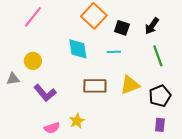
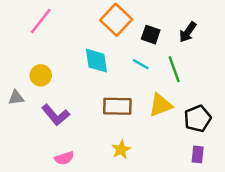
cyan line: (114, 52) -> (141, 64), turned 32
green line: (158, 56) -> (174, 69), moved
yellow star: (77, 121) -> (121, 149), moved

